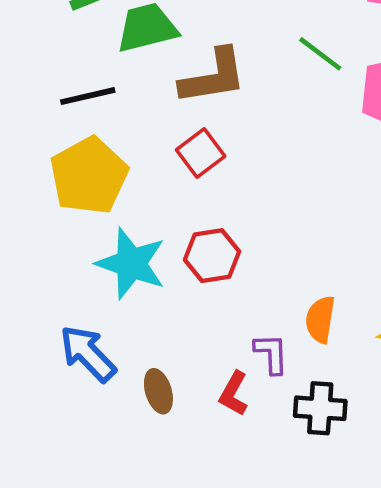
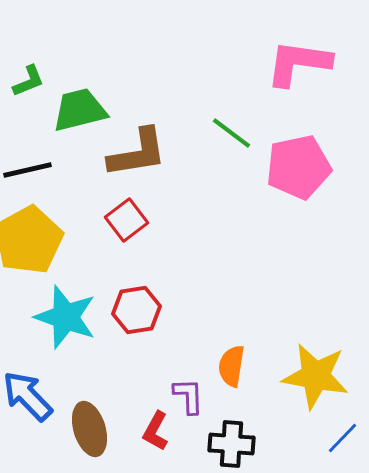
brown ellipse: (158, 391) -> (90, 429), size x1.4

